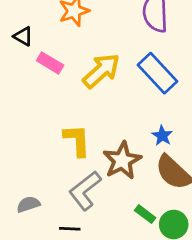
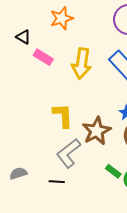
yellow arrow: (101, 71) -> (82, 64), turned 140
gray semicircle: (28, 204) -> (18, 173), moved

